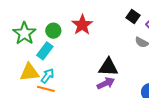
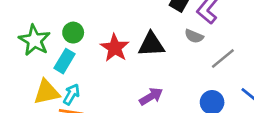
red star: (82, 25) -> (115, 48), moved
black triangle: (108, 67) -> (151, 44), moved

